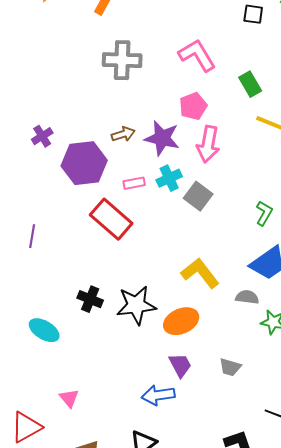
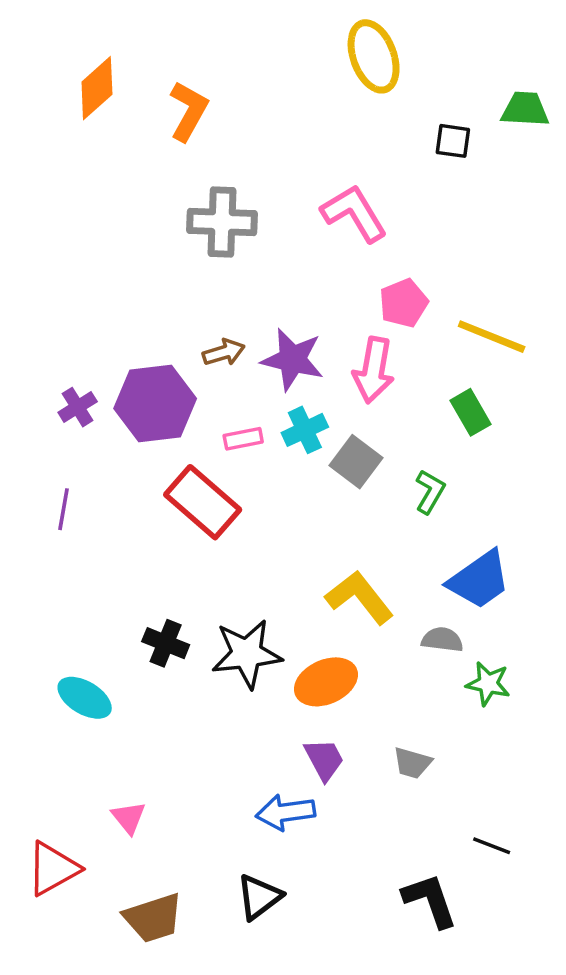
green rectangle: (250, 84) -> (470, 412), moved
pink pentagon: (193, 106) -> (404, 303), moved
purple cross: (42, 136) -> (78, 407), moved
green L-shape: (264, 213) -> (430, 492), moved
purple line: (32, 236) -> (63, 509), moved

